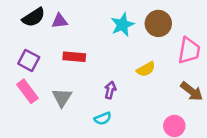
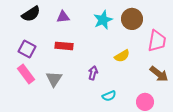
purple triangle: (60, 21) -> (63, 17), moved
cyan semicircle: (103, 118) -> (109, 96), moved

